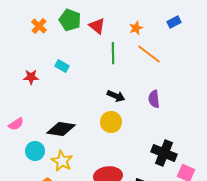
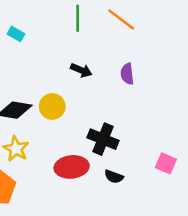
yellow circle: (111, 122) -> (52, 106), moved
black cross: (164, 153) -> (103, 139), moved

